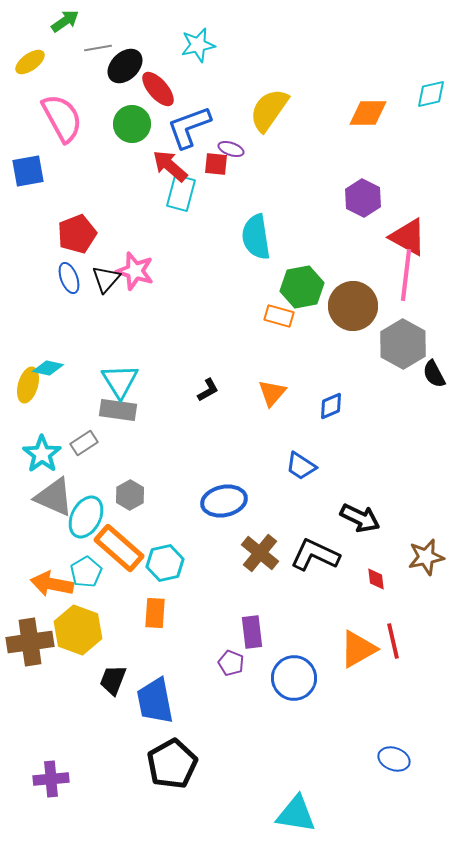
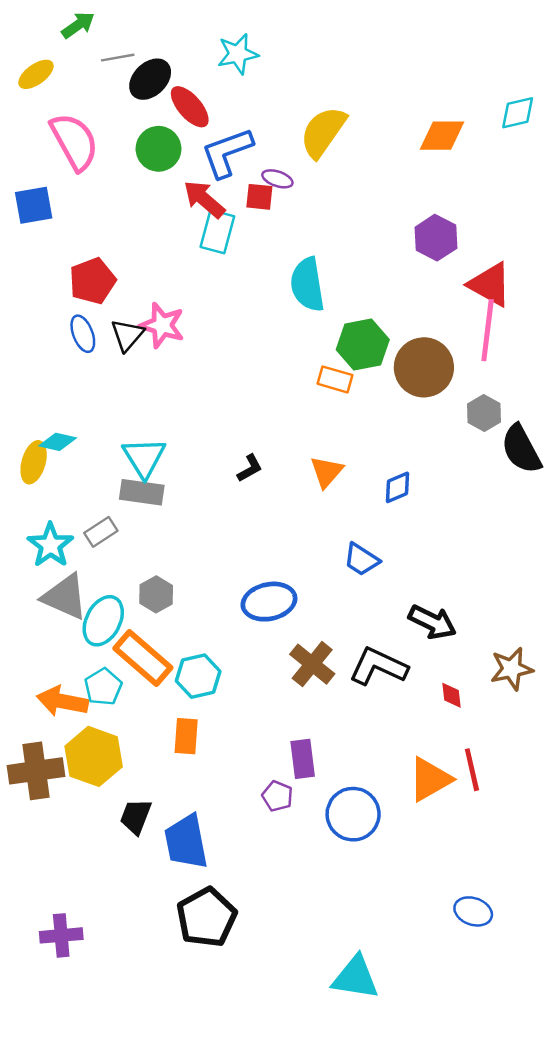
gray hexagon: (403, 344) -> (484, 413), size x0.6
black semicircle: (434, 374) -> (521, 449), size x1.5

